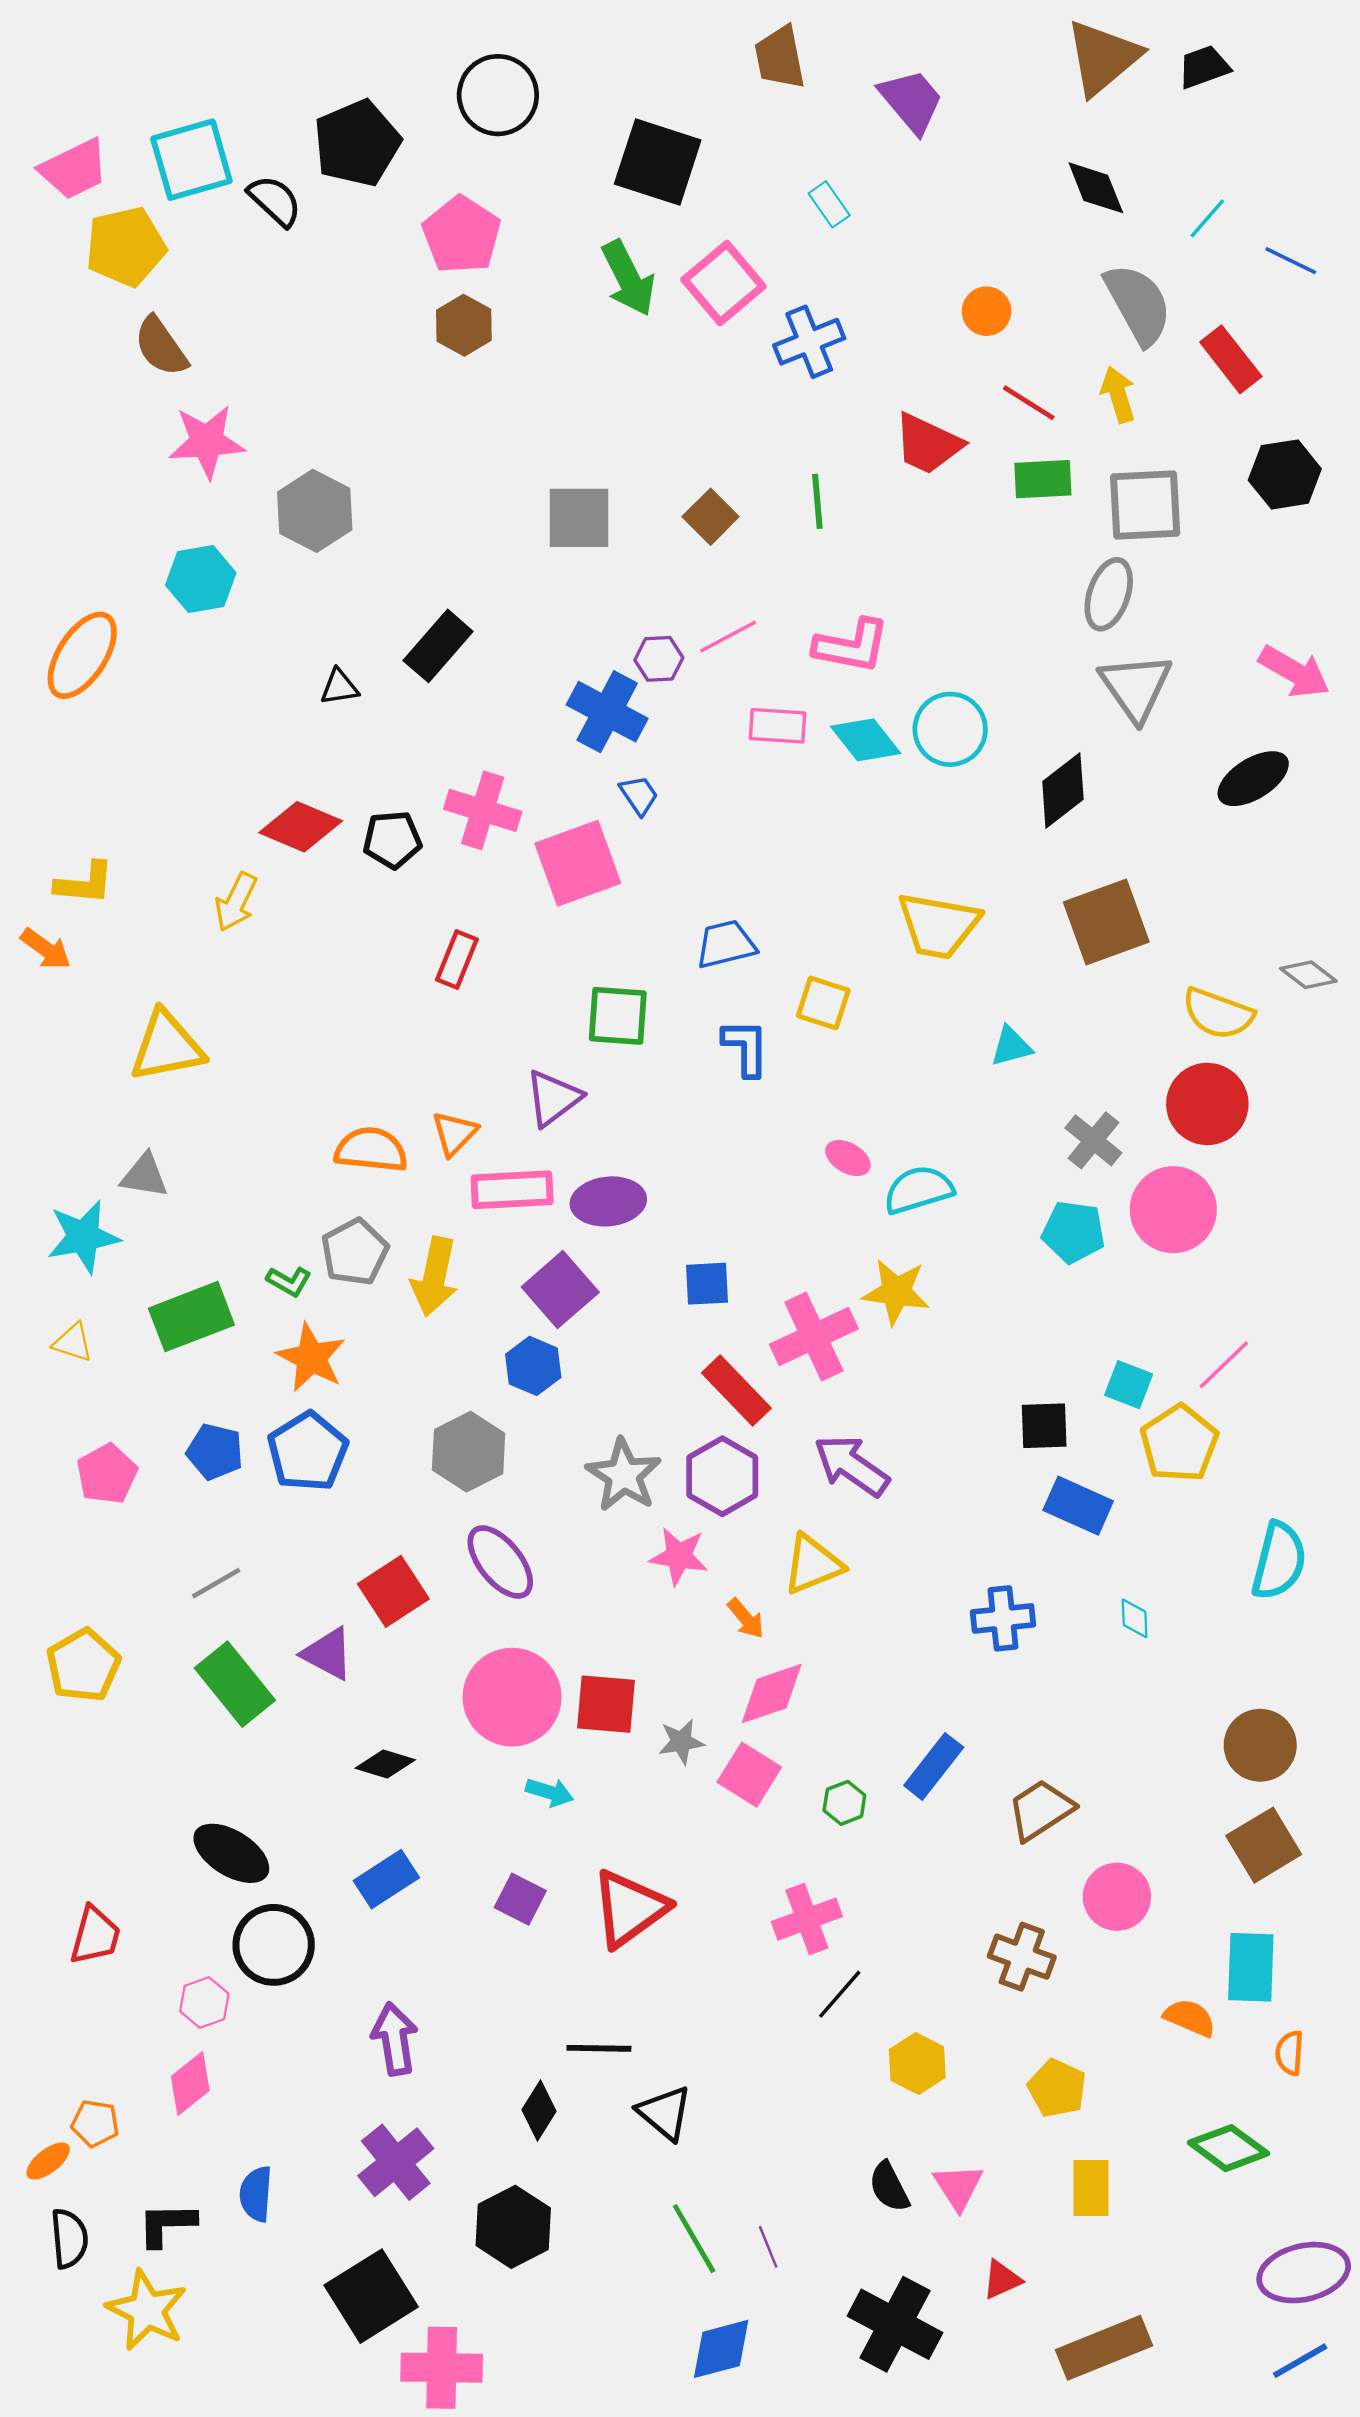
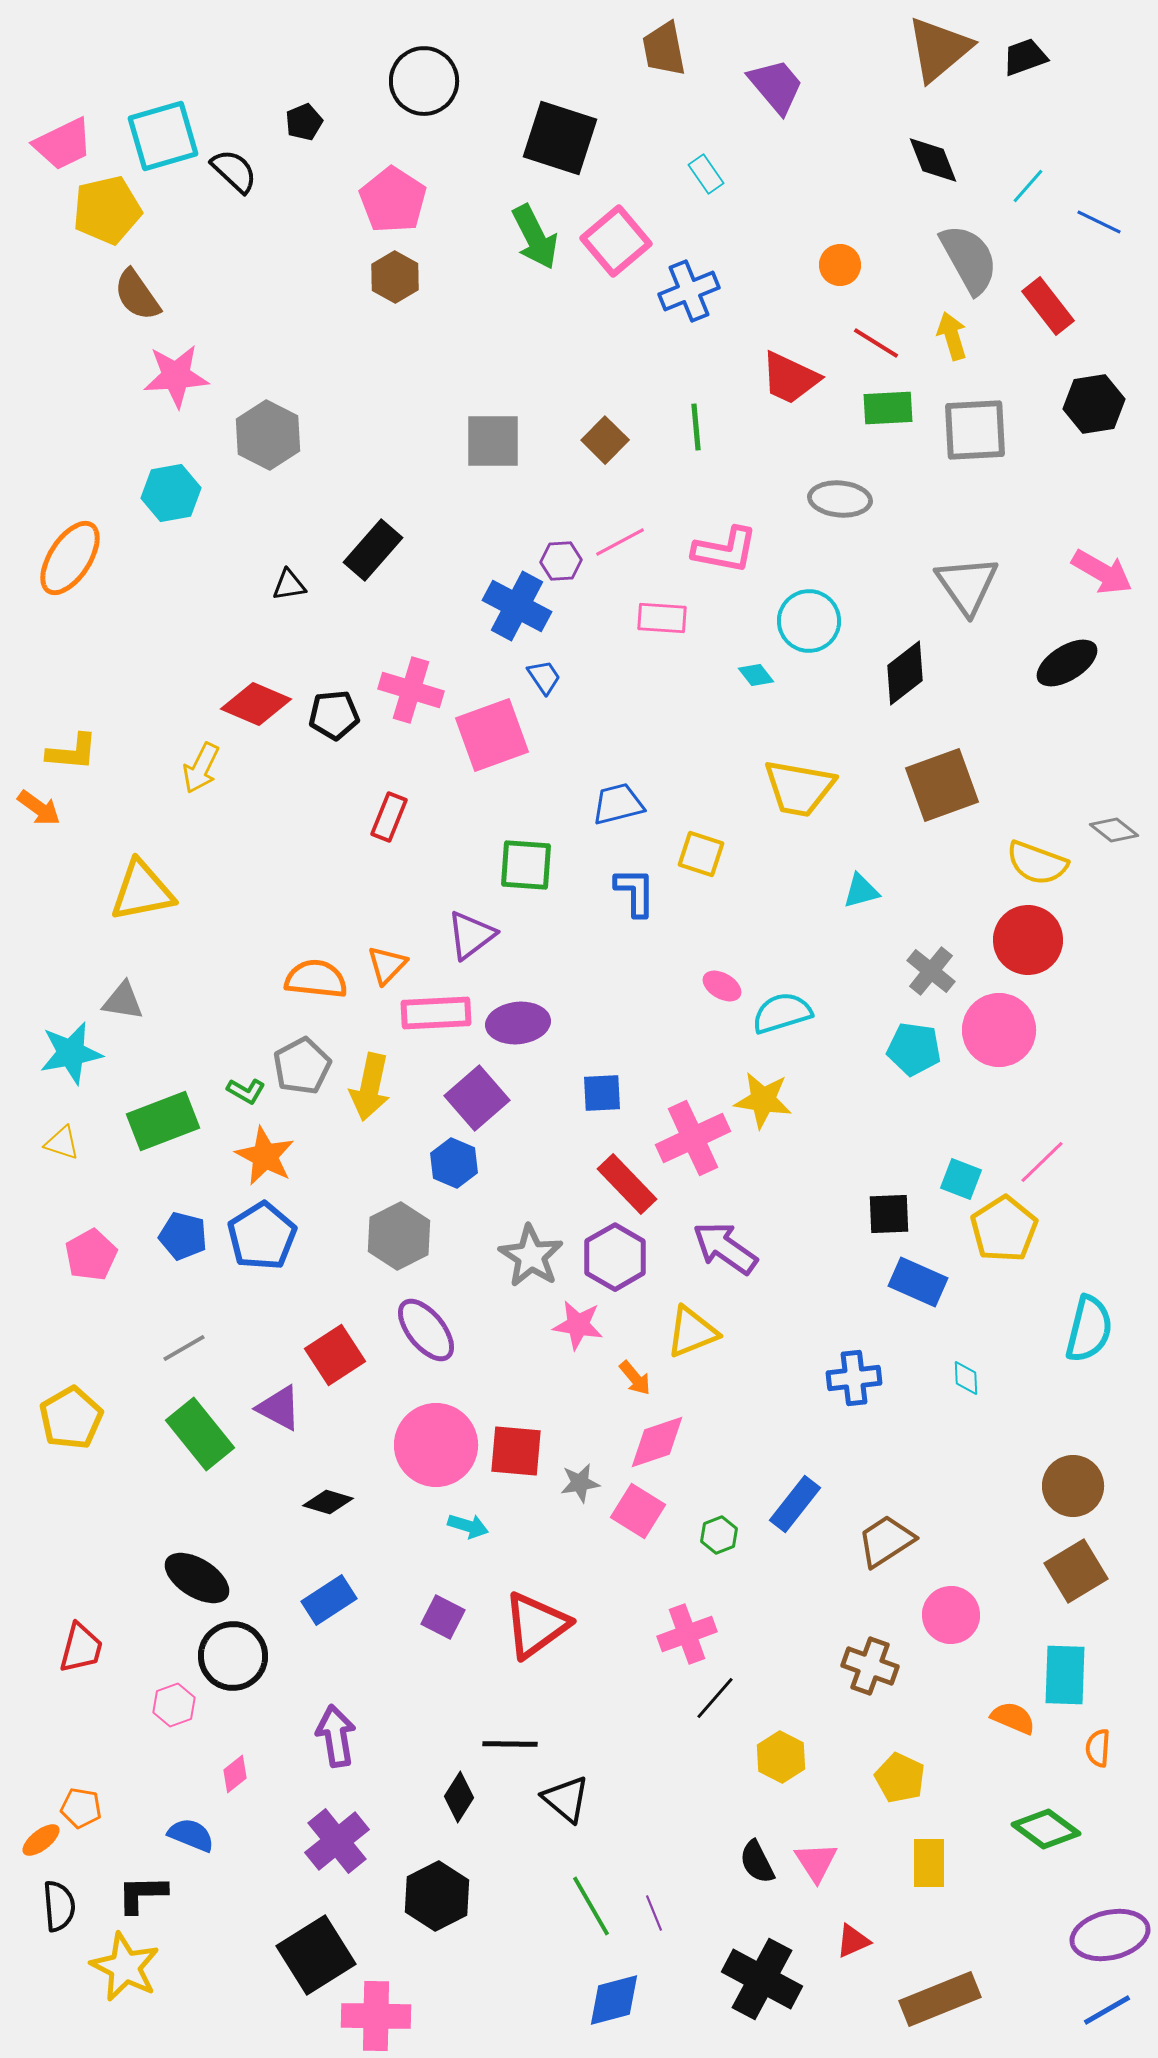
black pentagon: (357, 143) -> (304, 122), size x0.5
gray ellipse: (1109, 594) -> (840, 499), moved, turned 76
cyan diamond: (866, 740) -> (756, 675), moved, size x0.6
pink diamond: (190, 2084) -> (235, 1774), moved, size x0.7
blue semicircle: (256, 2194) -> (191, 1835), moved, turned 108

